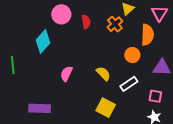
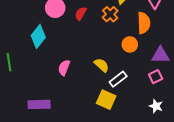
red semicircle: (86, 22) -> (81, 14), turned -136
white rectangle: (129, 84) -> (118, 79), moved
pink square: (155, 96) -> (156, 77), moved, turned -32

